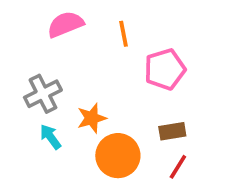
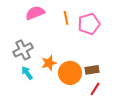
pink pentagon: (165, 69) -> (89, 24), moved
orange circle: (118, 156) -> (70, 73), moved

